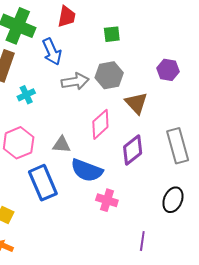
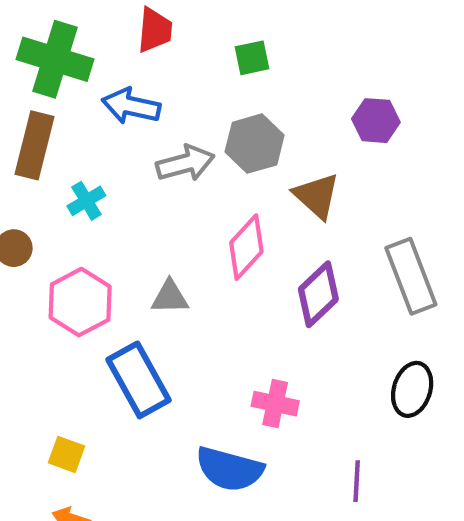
blue arrow: (52, 52) -> (131, 106), turned 132
blue semicircle: (87, 170) -> (230, 469), moved

